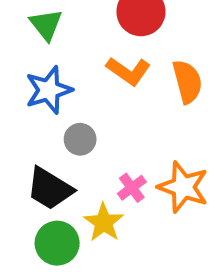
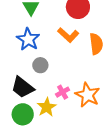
blue star: (49, 90) -> (28, 39), turned -30

